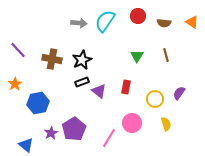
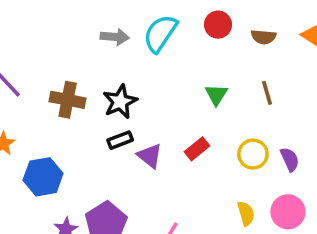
red rectangle: (126, 87) -> (197, 149), turned 40
purple semicircle: (179, 93) -> (290, 159), turned 120
yellow circle: (155, 99) -> (253, 154), moved
pink circle: (132, 123) -> (288, 212), moved
yellow semicircle: (166, 124) -> (246, 214), moved

